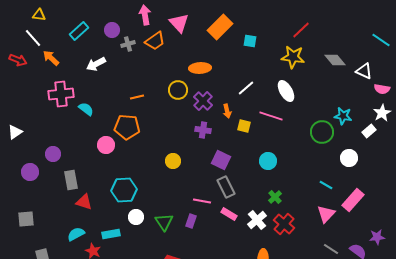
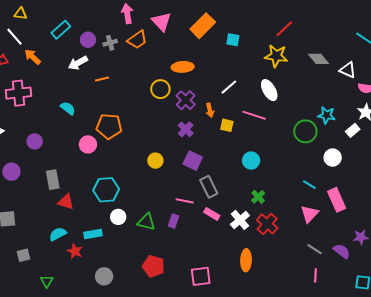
purple circle: (112, 30) -> (88, 40), moved
pink cross: (61, 94) -> (18, 93), moved
orange line: (137, 97) -> (102, 79), moved
purple cross: (203, 130) -> (186, 129), turned 35
purple circle: (53, 154) -> (35, 141), moved
purple square: (221, 160) -> (193, 161), moved
pink rectangle: (353, 200) -> (337, 200), turned -65
green triangle: (164, 222) -> (146, 222), turned -42

